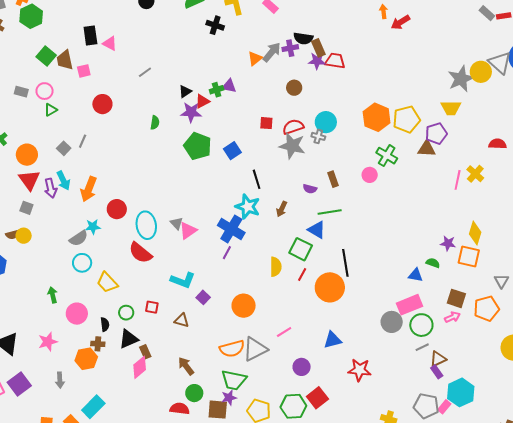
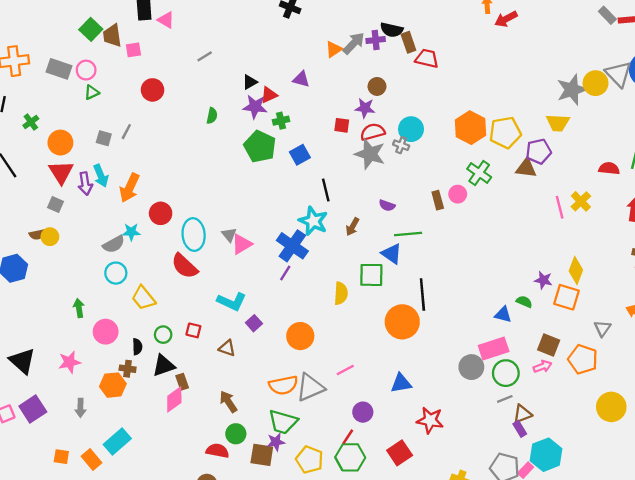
purple star: (317, 61) -> (365, 108), moved
green cross: (217, 90) -> (281, 121), moved
gray rectangle: (21, 92) -> (59, 69), size x1.5
gray square: (64, 148) -> (104, 138), turned -32
brown rectangle: (333, 179) -> (438, 200), moved
pink line: (458, 180) -> (560, 207), turned -30
green square: (301, 249) -> (371, 275), turned -30
red line: (302, 274) -> (348, 437), moved
orange pentagon: (486, 309) -> (583, 359), turned 30
red square: (317, 398) -> (400, 453), moved

